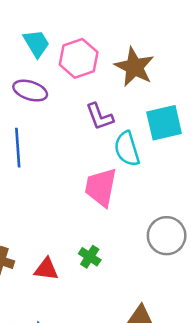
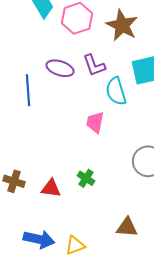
purple ellipse: (30, 91) -> (60, 68), moved
pink trapezoid: (101, 187) -> (95, 122), size x0.7

